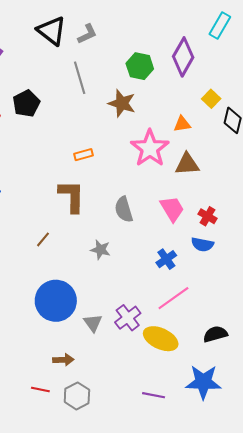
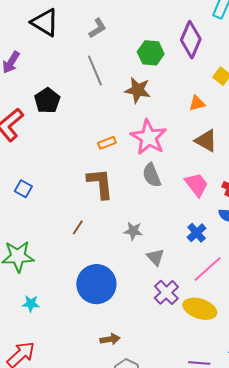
black triangle: (52, 31) -> (45, 22), moved
pink star: (150, 148) -> (149, 137), moved
brown triangle: (187, 164) -> (206, 141), turned 40
gray semicircle: (124, 209) -> (152, 175), moved
gray triangle: (93, 323) -> (155, 257), moved

